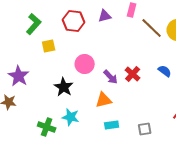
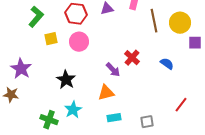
brown line: (152, 28) -> (154, 21), turned 35
pink circle: (85, 64) -> (79, 42), moved
red cross: (133, 74) -> (132, 58), moved
cyan star: (71, 117) -> (73, 110), turned 30

